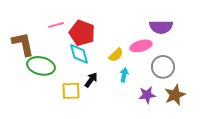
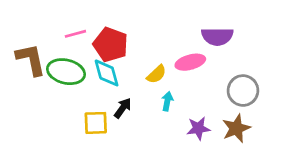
green ellipse: (41, 66) -> (66, 72), moved
gray circle: (163, 67) -> (243, 91), moved

